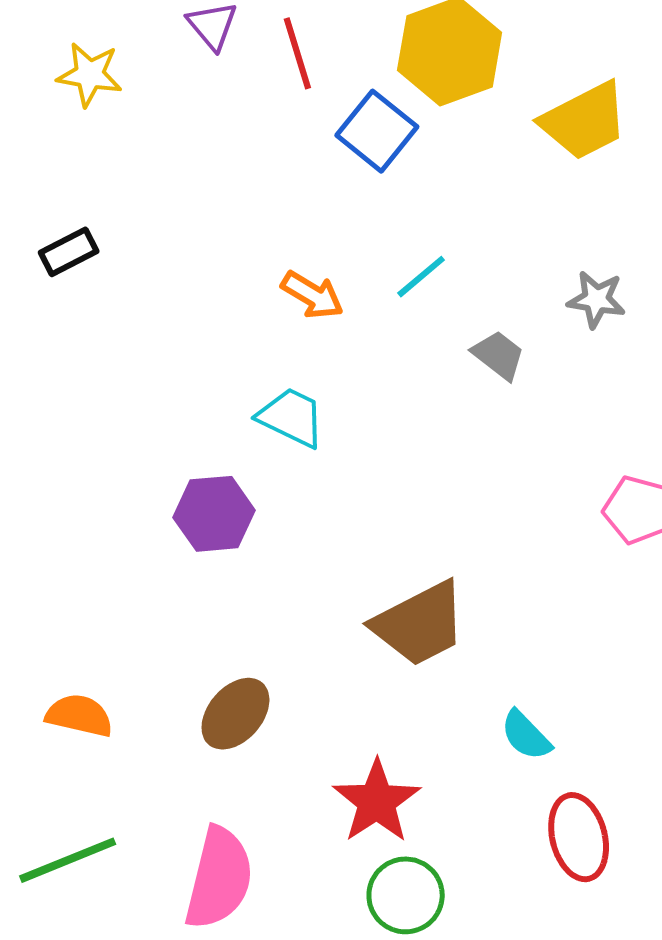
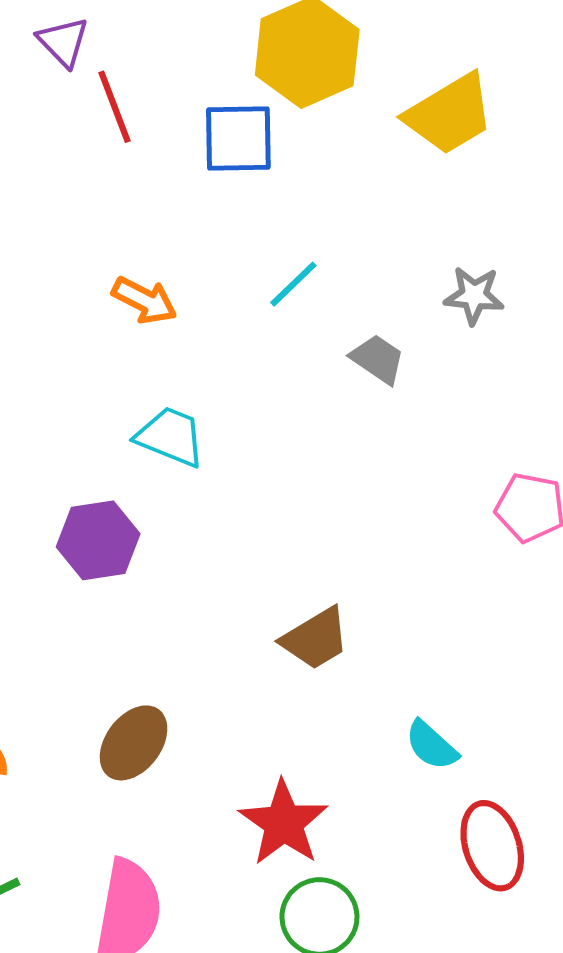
red line: (297, 53) -> (114, 107), moved
blue square: (377, 131) -> (238, 138), turned -36
orange arrow: (312, 295) -> (144, 300), moved
brown trapezoid: (420, 624) -> (315, 639), size x0.7

